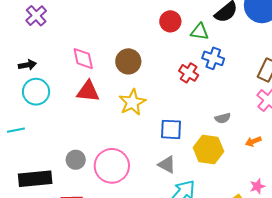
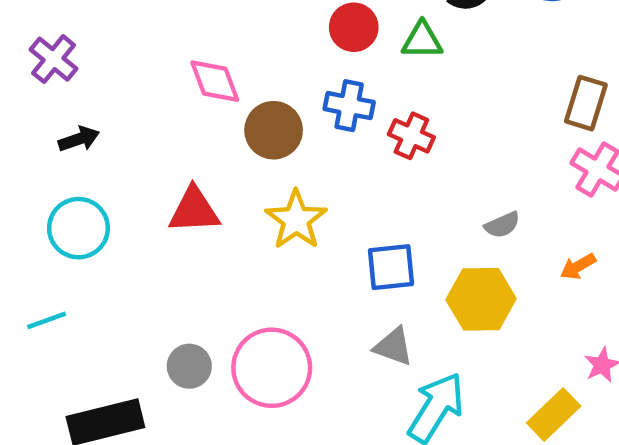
blue cross: (213, 58) -> (349, 106), moved
pink diamond: (83, 59) -> (215, 81), moved
black arrow: (27, 65) -> (79, 139), moved

